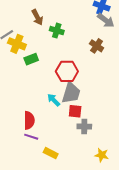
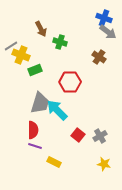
gray trapezoid: (71, 93) -> (40, 103), moved
cyan arrow: (54, 100) -> (57, 110), size x1.6
red square: (75, 111) -> (78, 135), moved, turned 32
gray cross: (84, 126) -> (100, 136), moved, turned -32

